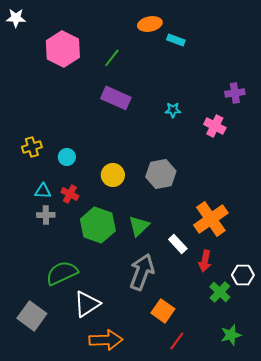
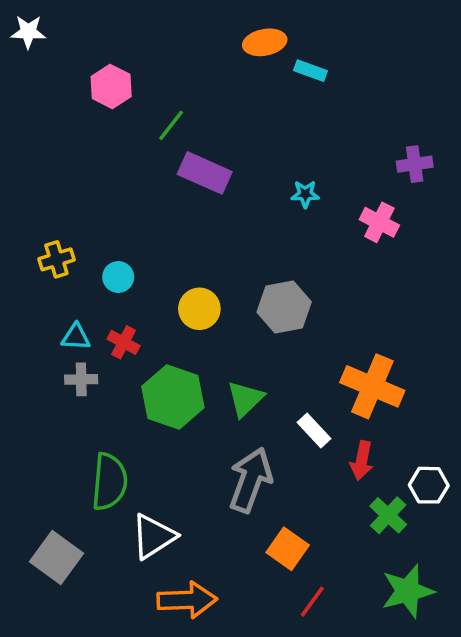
pink hexagon: (63, 49) -> (111, 86), size x0.7
green line: (112, 58) -> (171, 125), moved
orange cross: (211, 219) -> (372, 386), turned -32
green semicircle: (62, 273) -> (109, 482), turned 120
green star: (231, 335) -> (408, 591), size x1.4

